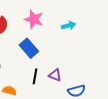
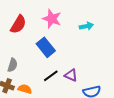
black line: (35, 76) -> (51, 76), turned 42

